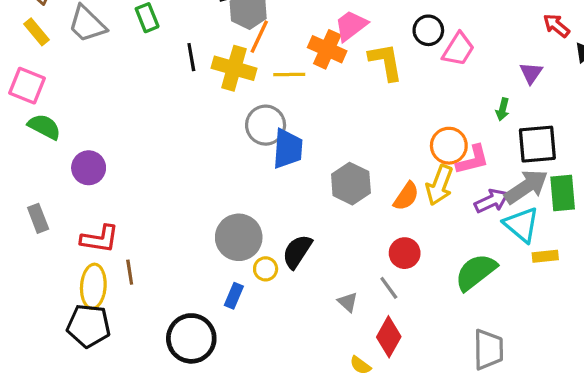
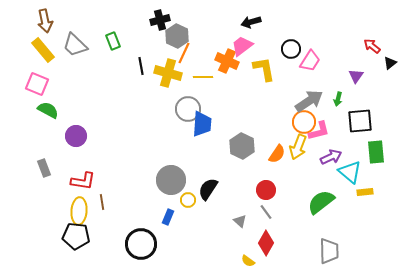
yellow rectangle: (36, 32) -> (43, 50), size x1.4
gray arrow: (526, 187) -> (309, 101), moved
red circle: (405, 253) -> (266, 190), moved

